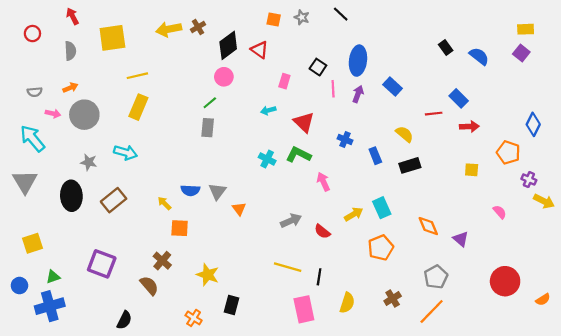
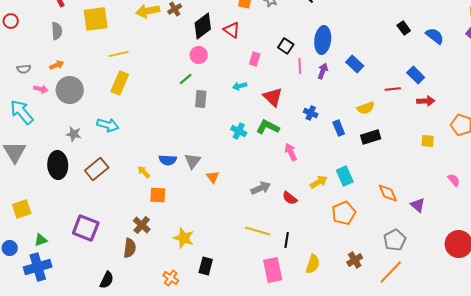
red circle: (32, 34) -> (11, 21), moved
gray rectangle: (208, 128) -> (201, 99), moved
yellow semicircle: (404, 134) -> (366, 108), turned 120
brown semicircle: (149, 286) -> (130, 248), turned 48

